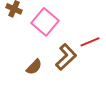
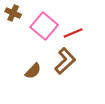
red line: (90, 42) -> (73, 33), moved

